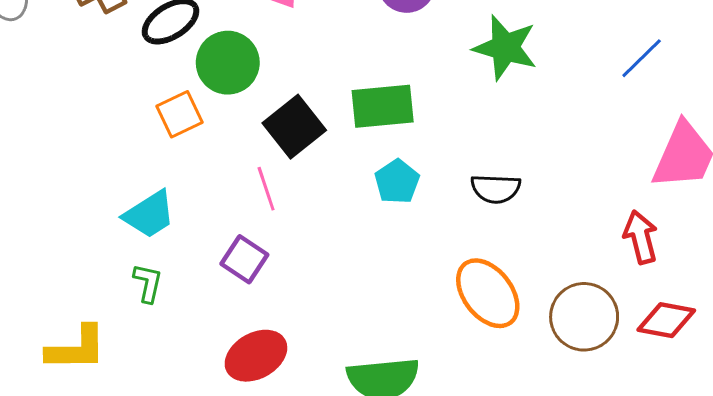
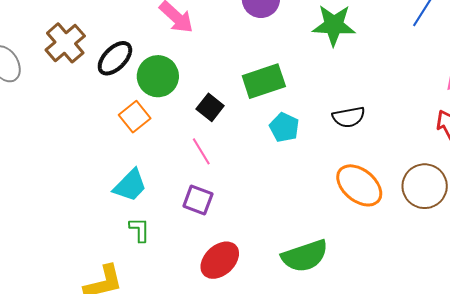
black square: (294, 127) -> (210, 107), size x0.7

